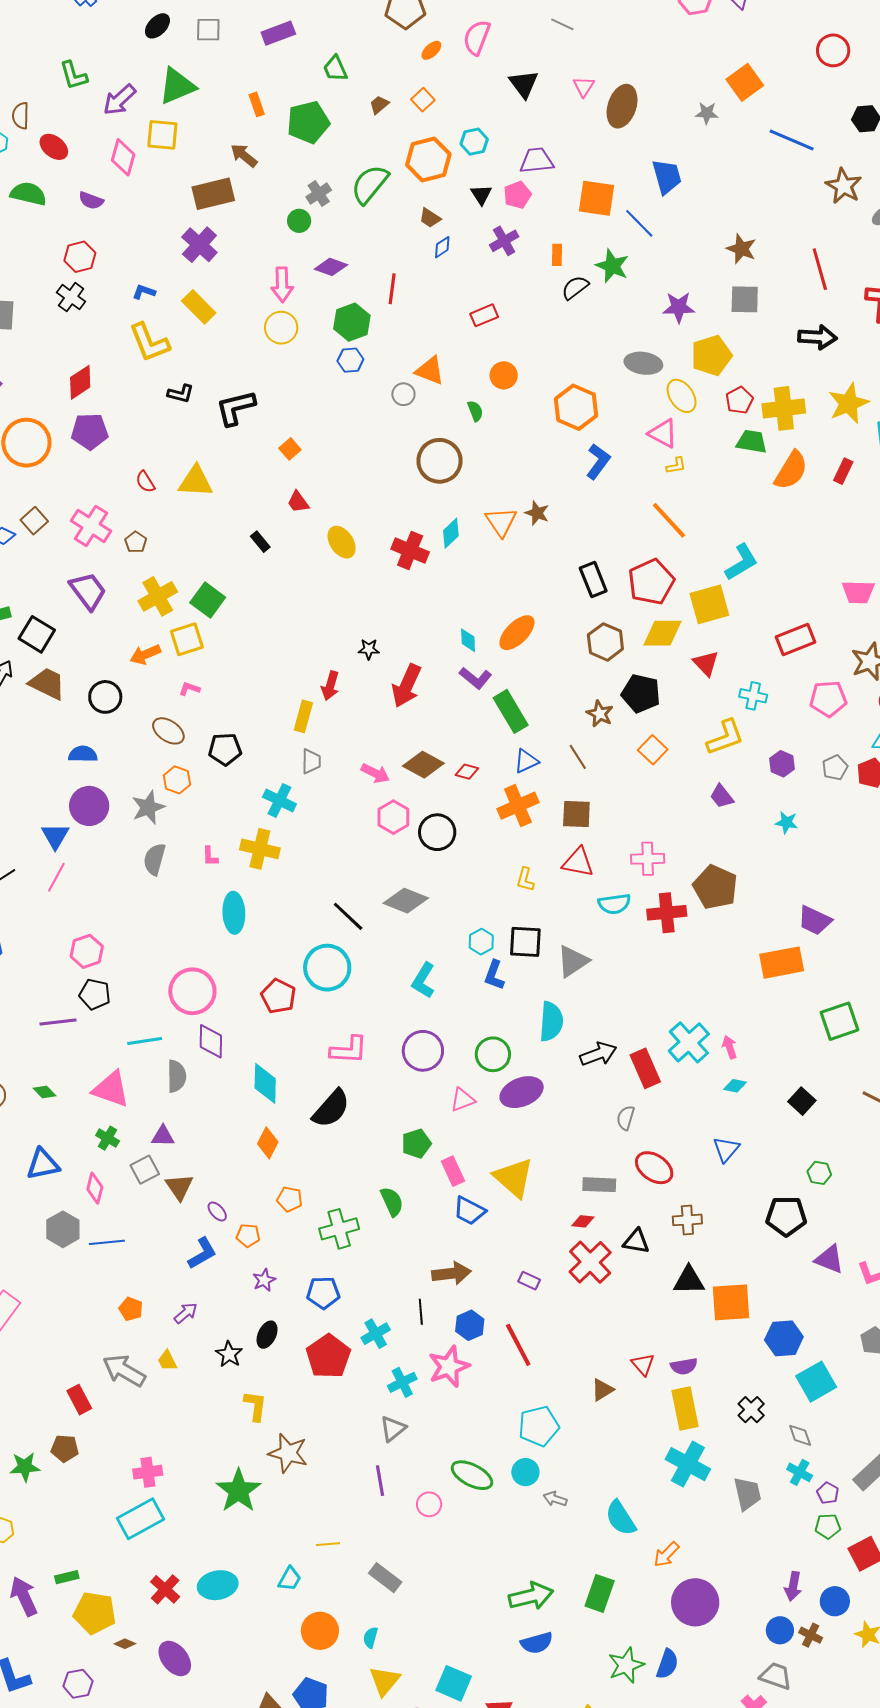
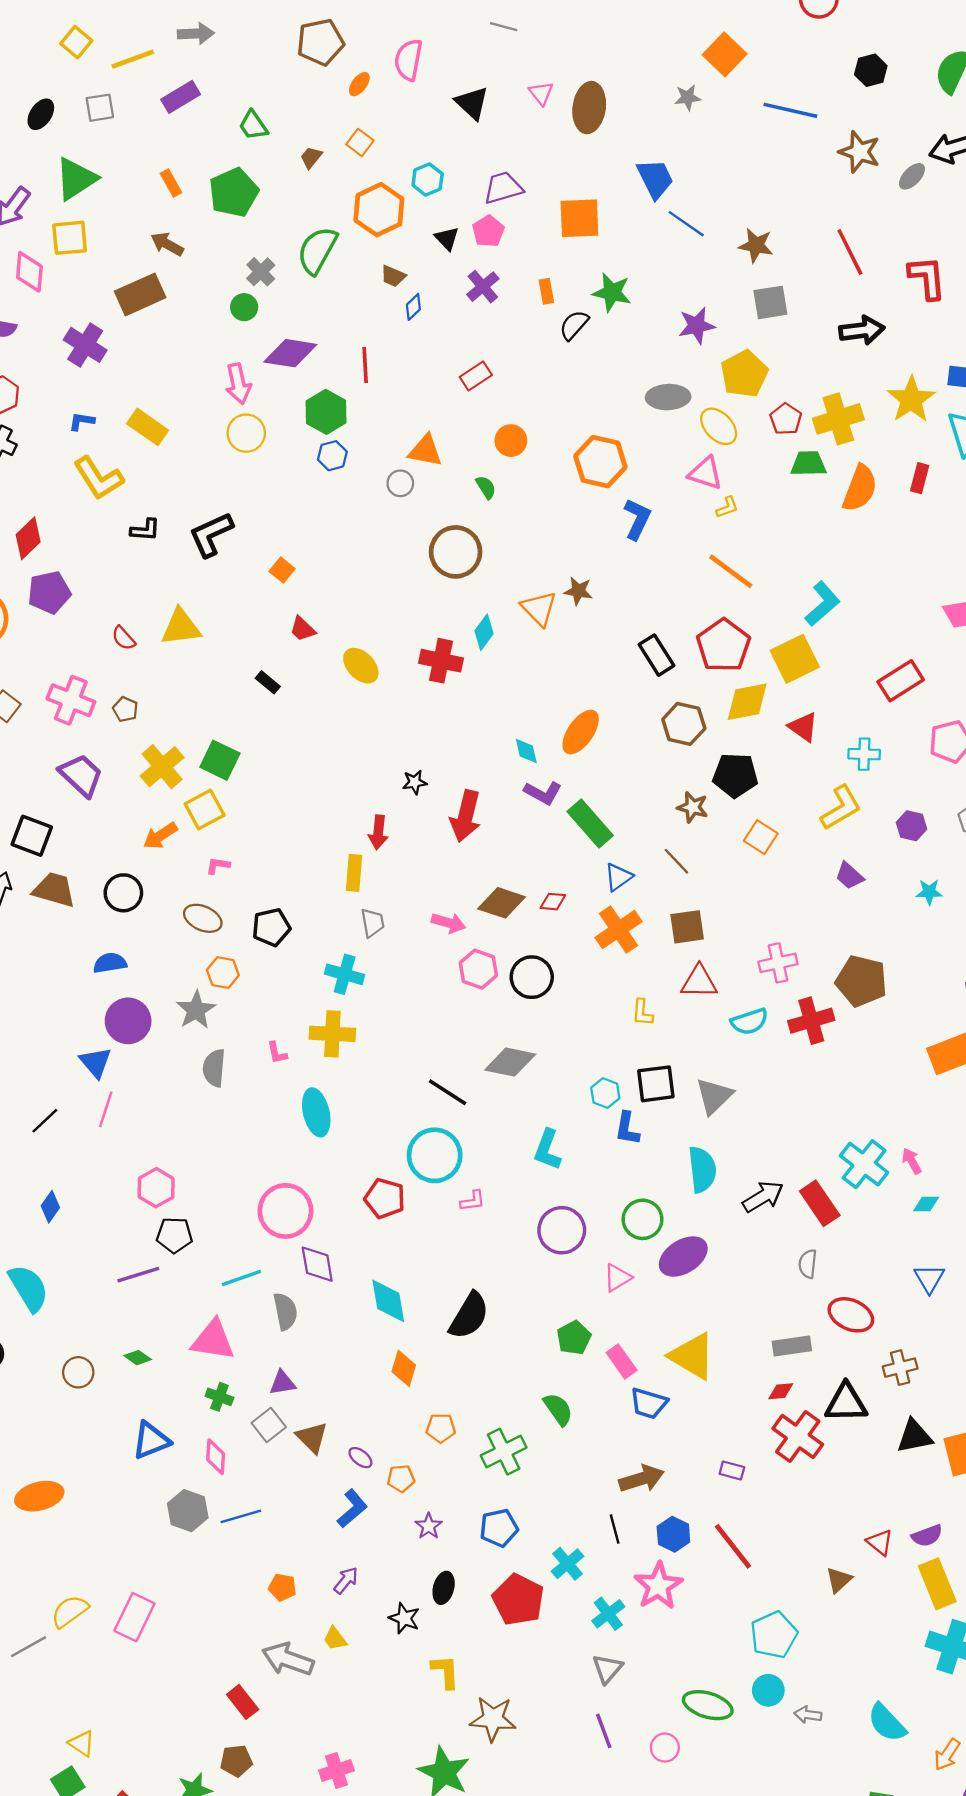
blue line: (639, 223) -> (686, 224), moved
purple cross: (199, 245) -> (85, 345), moved
purple diamond: (331, 267) -> (290, 353), size x1.4
pink L-shape: (349, 1050) -> (473, 1201), moved, size x0.6
black triangle: (636, 1241) -> (846, 1403), size x1.4

